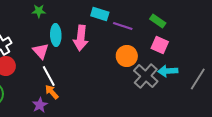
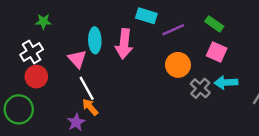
green star: (39, 11) -> (43, 22), moved
purple line: (123, 26) -> (173, 30), turned -42
gray cross: (146, 76) -> (200, 88), size x0.7

